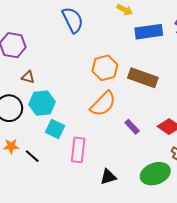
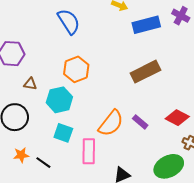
orange hexagon: (105, 68) -> (76, 69), moved
brown rectangle: (143, 78) -> (146, 72), turned -40
cyan hexagon: (42, 103) -> (59, 100), moved
orange semicircle: (103, 104) -> (111, 123), moved

